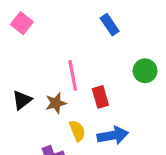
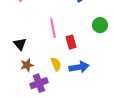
black triangle: (22, 100) -> (20, 44), turned -32
brown star: (56, 103) -> (27, 65), moved

